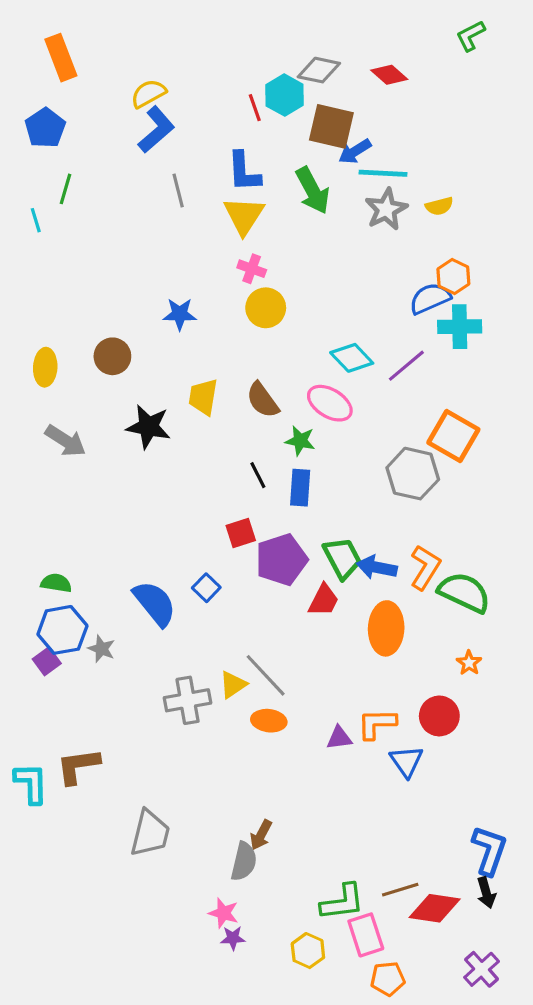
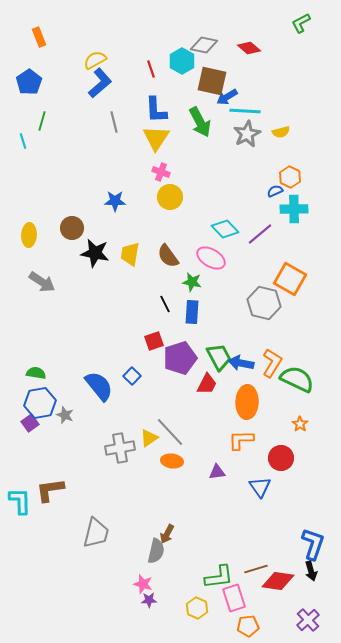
orange rectangle: (61, 58) -> (39, 37), size x0.7
red line: (255, 108) -> (151, 69), moved
blue semicircle: (430, 298) -> (275, 191), size x0.6
black star: (148, 427) -> (95, 253), moved
orange L-shape: (377, 724) -> (241, 440), moved

